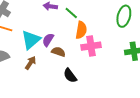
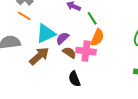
pink cross: (91, 46) -> (86, 51), moved
brown arrow: (30, 63) -> (39, 56), size x1.5

